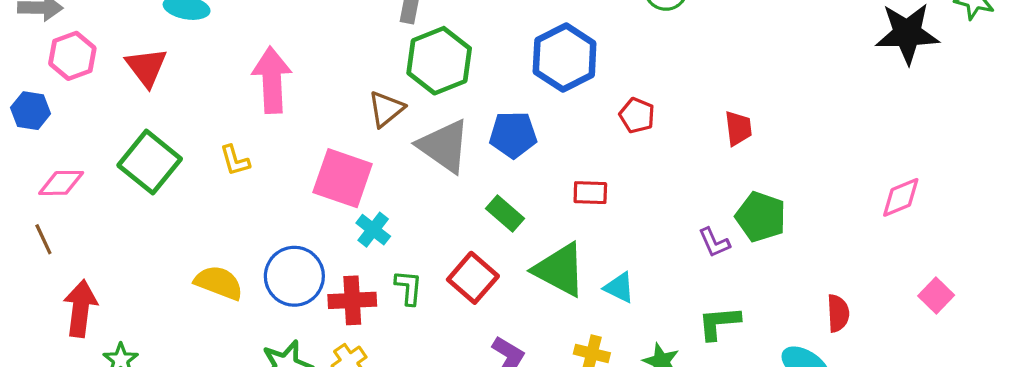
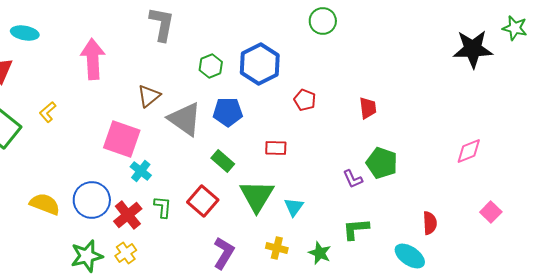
green hexagon: (439, 61) -> (211, 66), moved, size x0.6
pink arrow: (272, 80) -> (93, 59), moved
yellow L-shape: (235, 160) -> (48, 112), moved, turned 65
green triangle: (560, 270) -> (257, 196), turned 33
cyan triangle: (619, 288) -> (294, 207), turned 40
red cross: (352, 300) -> (128, 215), turned -36

